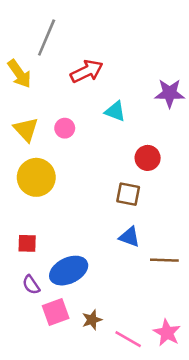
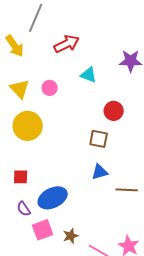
blue triangle: (129, 237) -> (100, 172), turned -36

